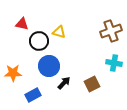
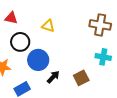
brown cross: (111, 31) -> (100, 25), turned 30
black circle: (39, 41) -> (20, 42), moved

